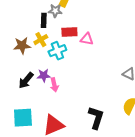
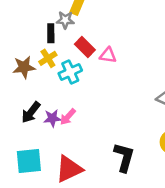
red rectangle: (69, 32) -> (85, 47), turned 49
purple star: (44, 75) -> (52, 118), moved
pink arrow: (54, 85) -> (68, 117), turned 56

